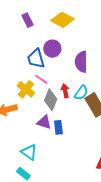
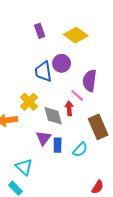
pink line: (41, 79) -> (77, 95), moved
cyan semicircle: (81, 93) -> (80, 150), moved
gray diamond: (51, 100) -> (53, 116), turned -45
purple triangle: (44, 122) -> (43, 138), turned 42

